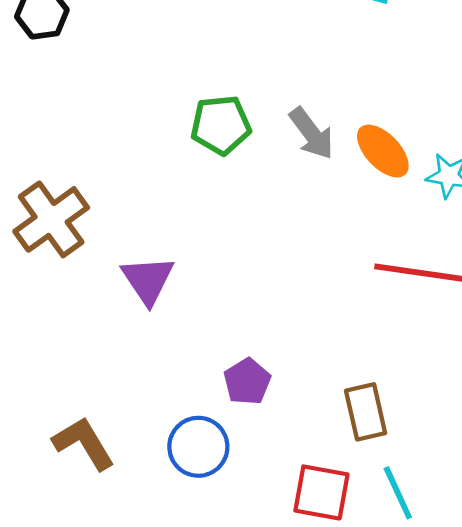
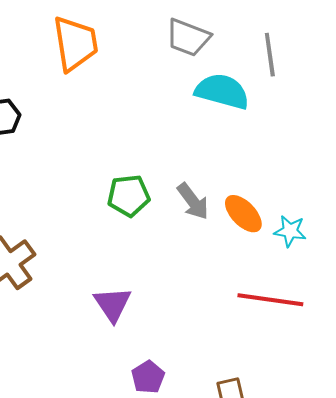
purple triangle: (148, 280) -> (112, 304), moved

